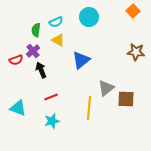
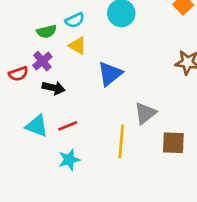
green semicircle: (36, 30) -> (47, 31), turned -112
black arrow: (41, 70) -> (54, 88), turned 126
brown square: (126, 99) -> (173, 143), moved
cyan triangle: (18, 108) -> (37, 126), moved

